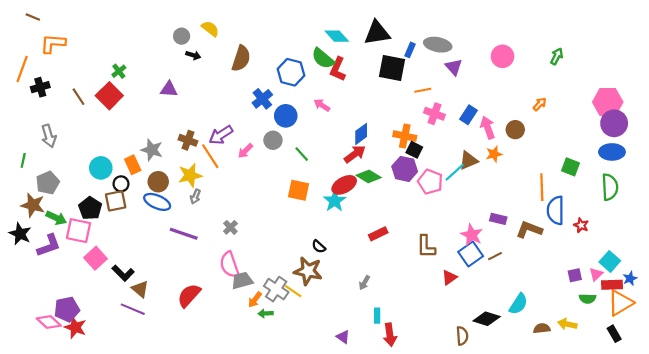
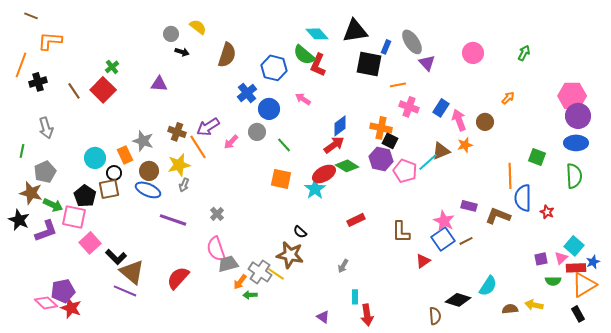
gray ellipse: (438, 45) -> (412, 42), turned 45
brown triangle: (140, 289) -> (132, 272), size x1.5

